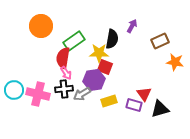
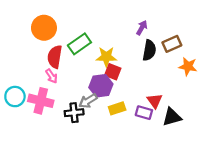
black semicircle: (112, 39) -> (149, 50), moved
red semicircle: (63, 58) -> (55, 57), moved
pink arrow: (66, 73) -> (51, 76), moved
black cross: (64, 89) -> (74, 113), moved

